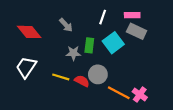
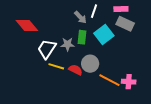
gray arrow: (66, 25) -> (80, 17), moved
white trapezoid: (26, 67) -> (47, 49), moved
pink cross: (140, 95) -> (129, 82), turned -32

